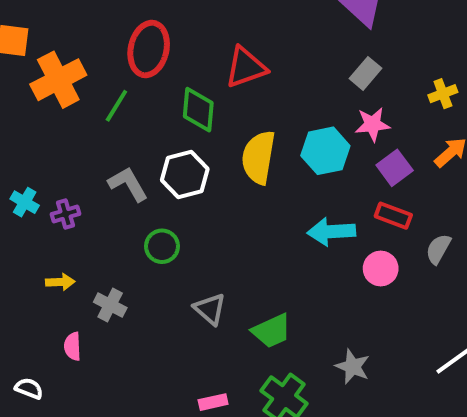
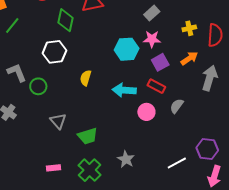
green line: (116, 106) -> (12, 25), moved
yellow semicircle: (259, 157) -> (86, 78), moved, size x0.6
gray L-shape: (128, 184) -> (17, 73), moved

